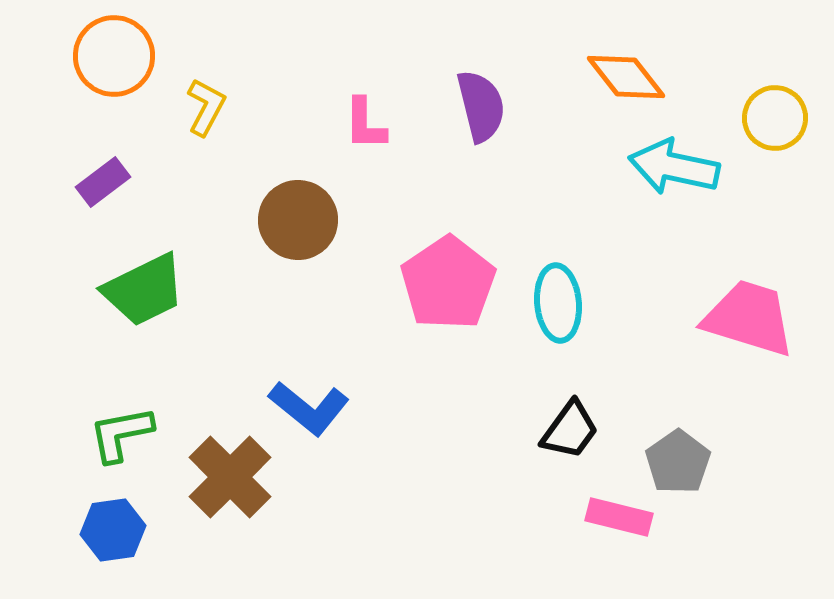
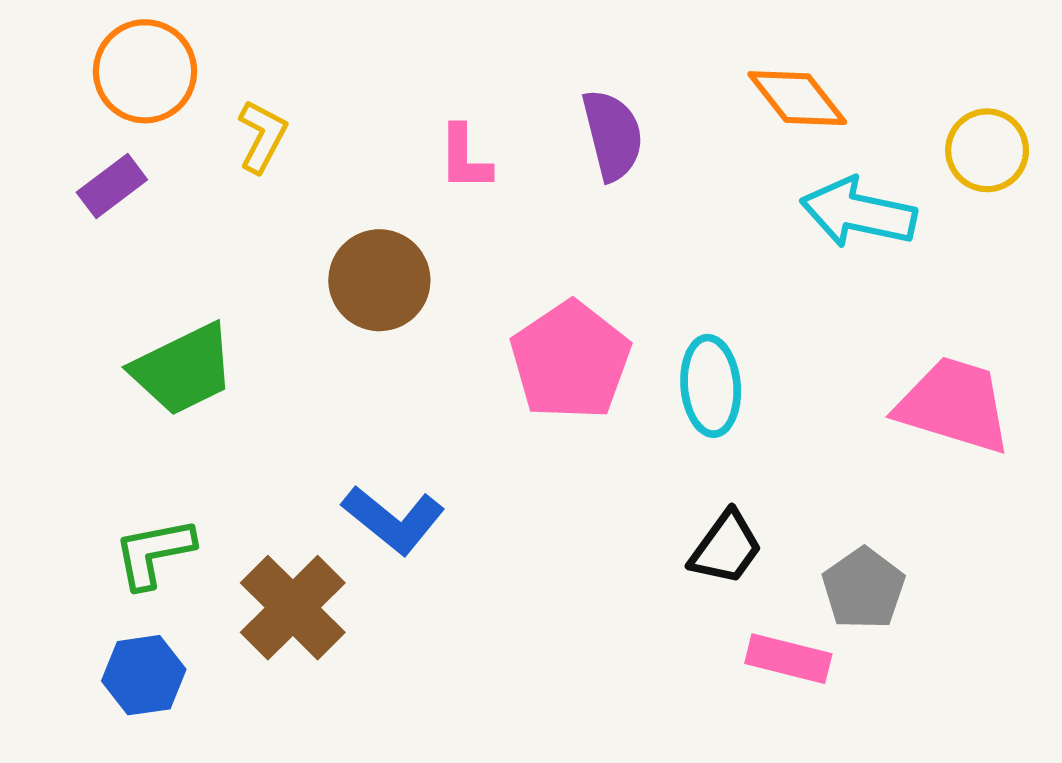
purple rectangle: (103, 182) -> (112, 186), moved

